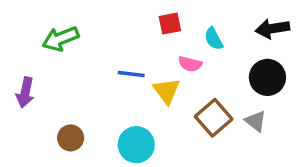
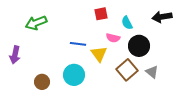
black circle: (267, 77) -> (139, 46), moved
cyan circle: (136, 145) -> (74, 75), moved

